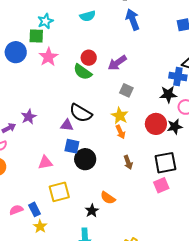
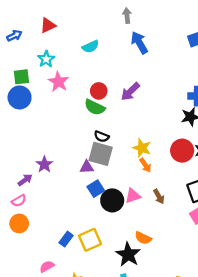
green square: (36, 36) -> (21, 77), moved
pink star: (48, 57) -> (58, 82), moved
gray square: (126, 90) -> (101, 154), moved, size x1.6
black semicircle: (81, 113) -> (102, 137), moved, size x0.6
blue square: (72, 146) -> (96, 189), turned -35
pink triangle: (45, 163) -> (133, 196), moved
blue rectangle: (34, 209) -> (66, 239), moved, turned 72
black star: (92, 211) -> (128, 255), size x1.6

